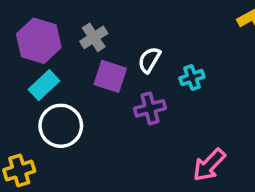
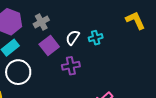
purple square: (110, 76) -> (49, 45), turned 30
cyan cross: (192, 77) -> (96, 38), moved

